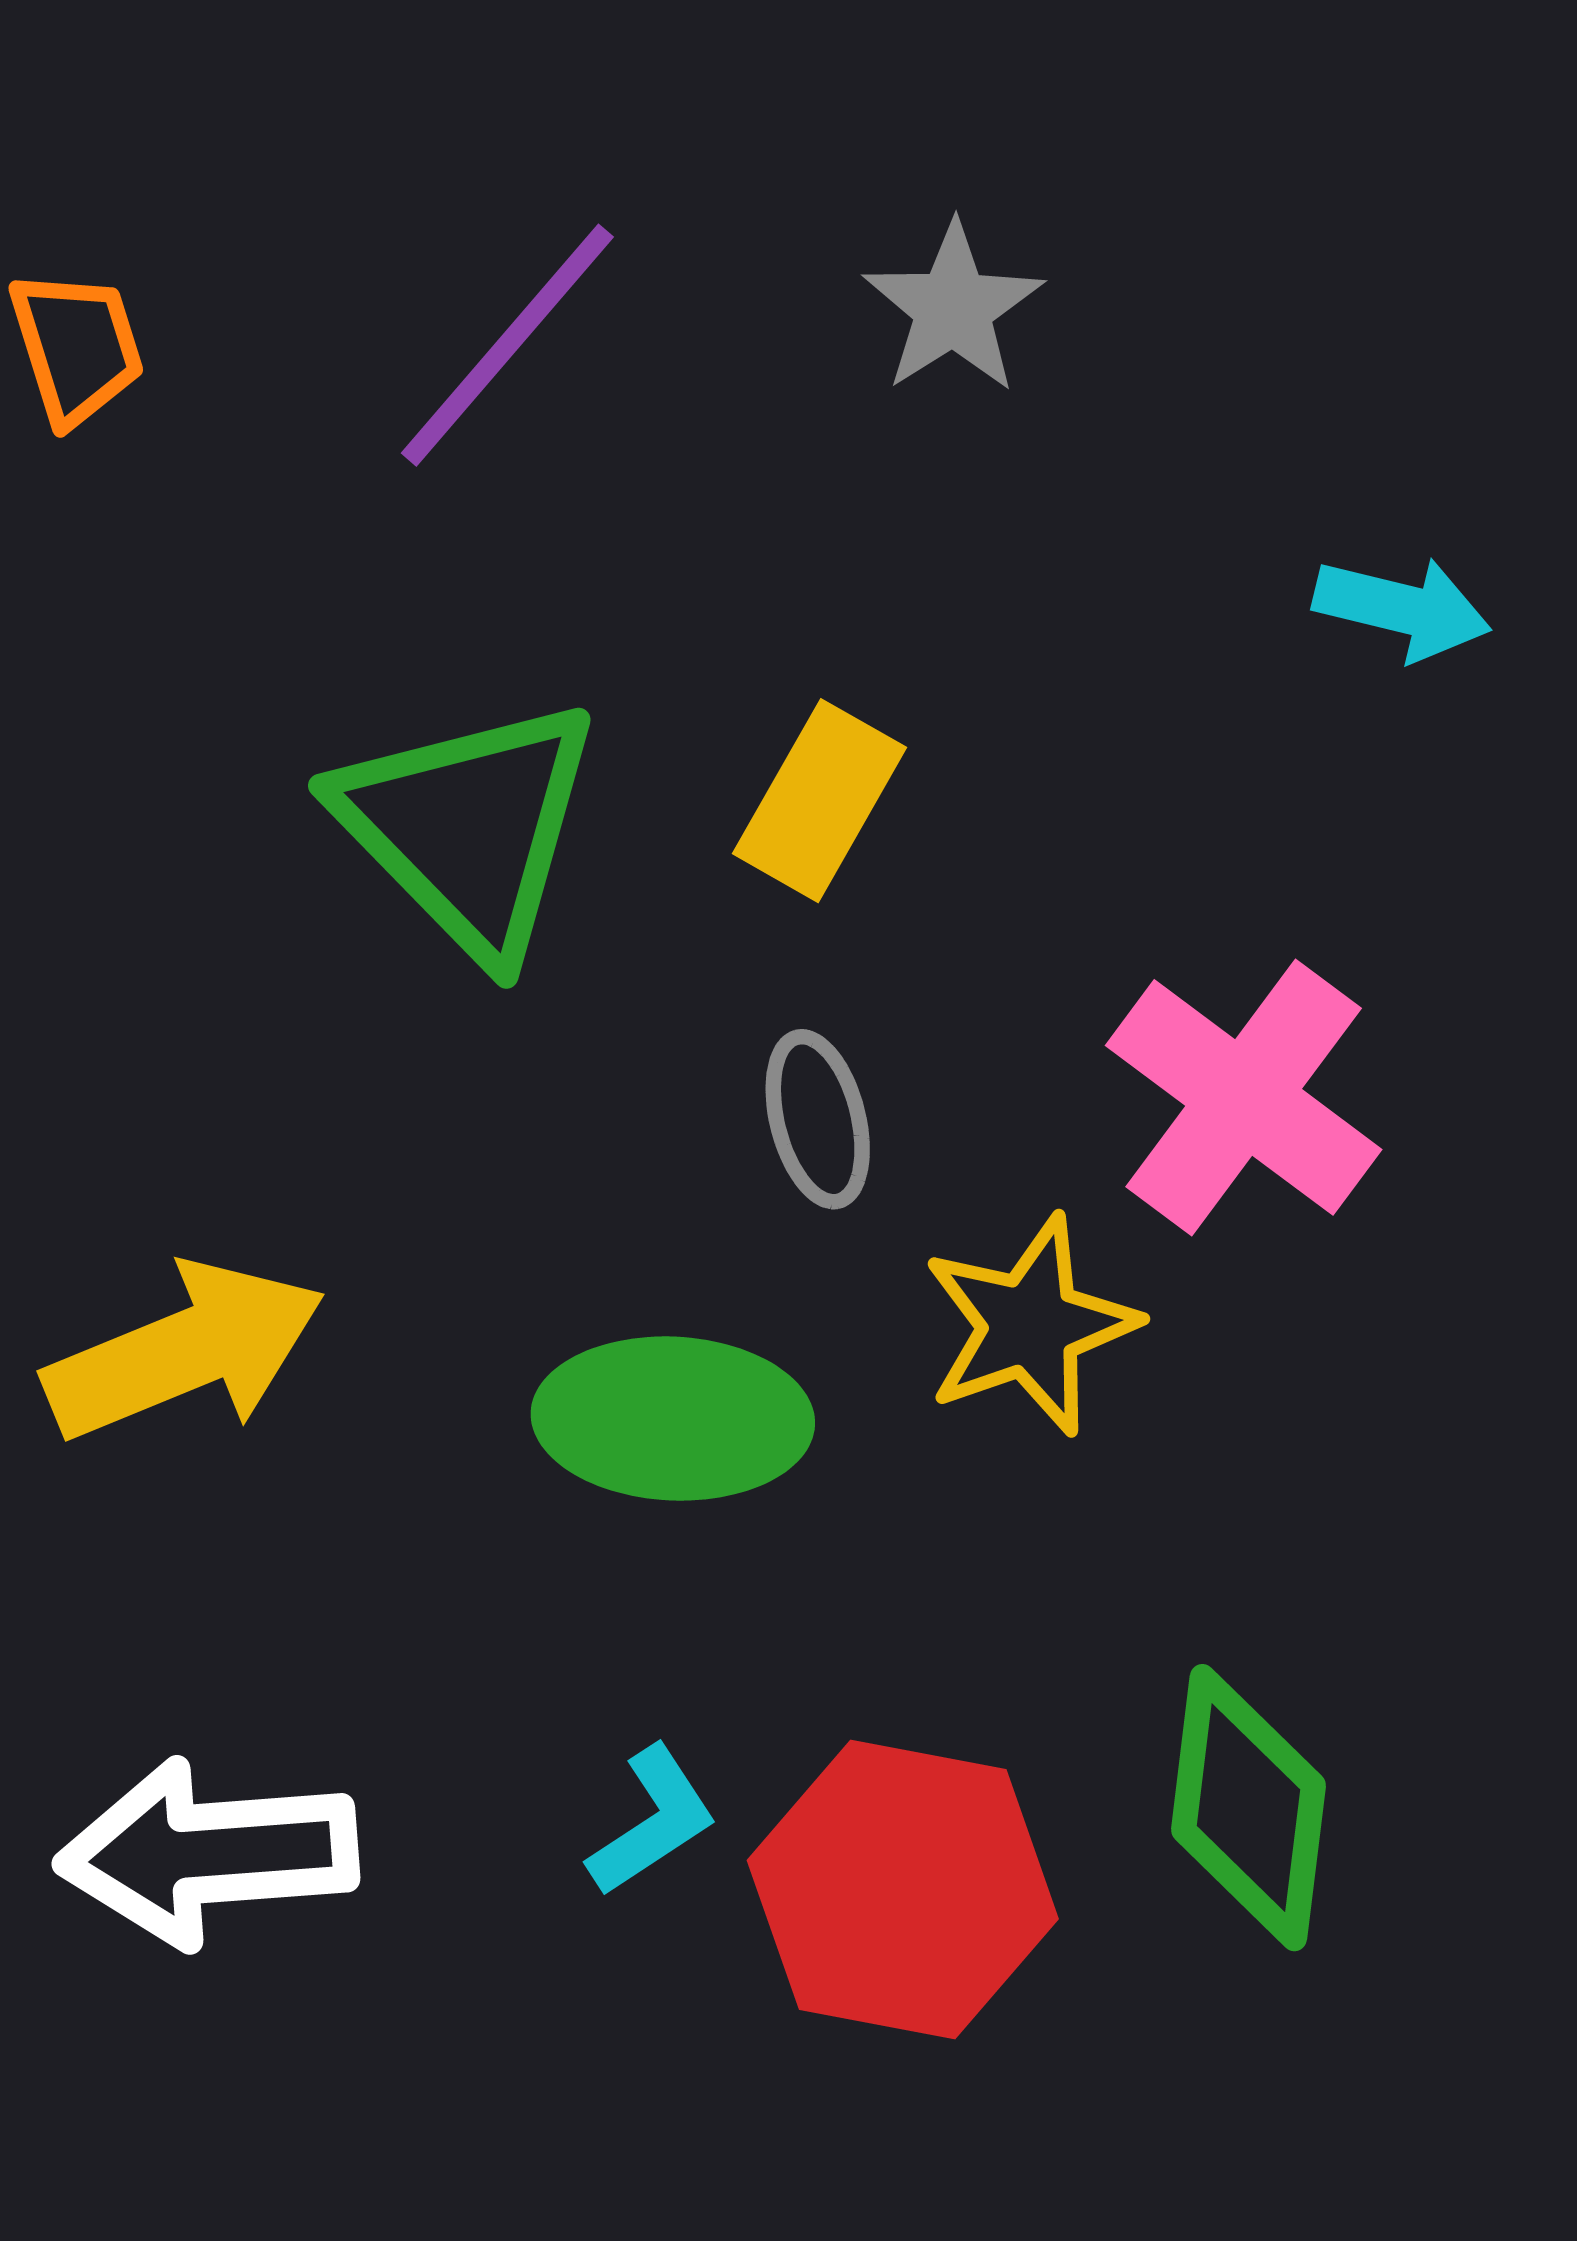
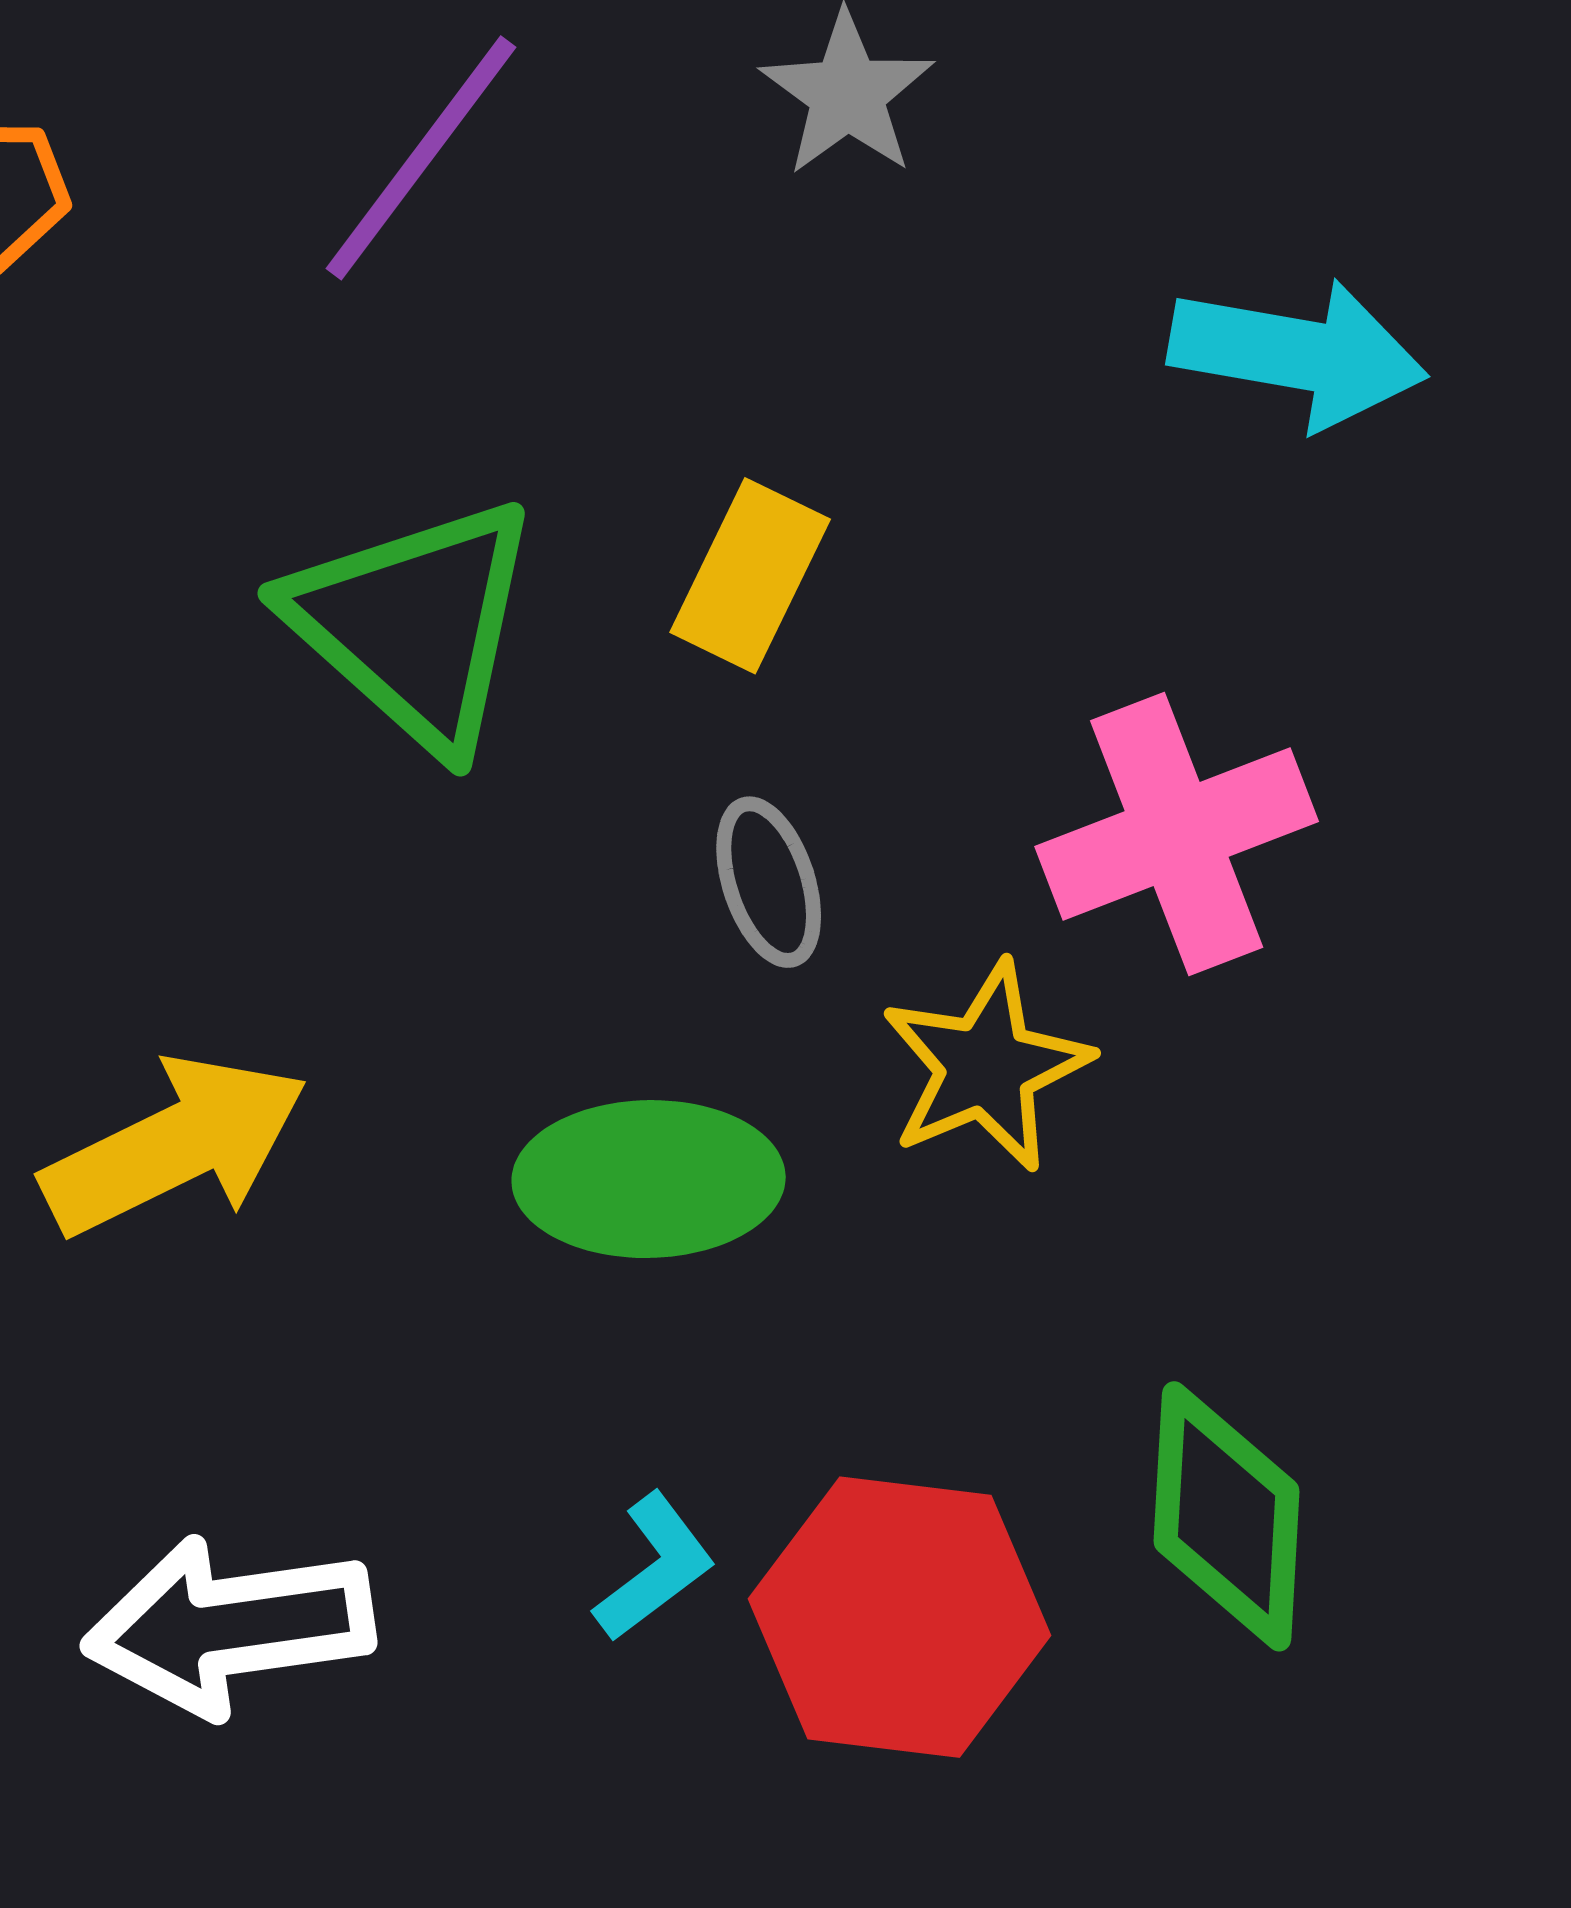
cyan arrow: (1402, 608) -> (1298, 354), size x1.5
pink cross: (1244, 1097) -> (1177, 834), turned 36

